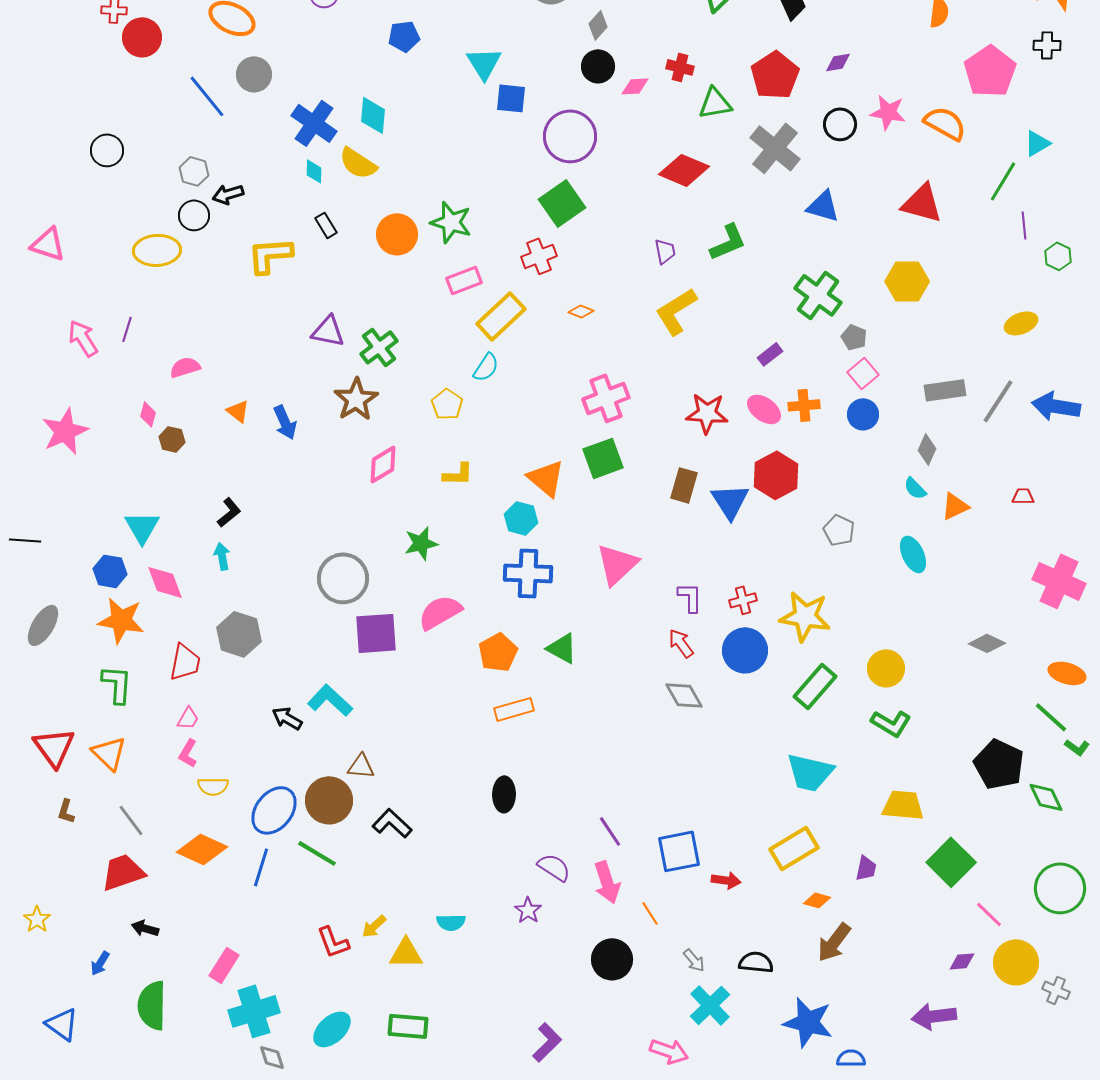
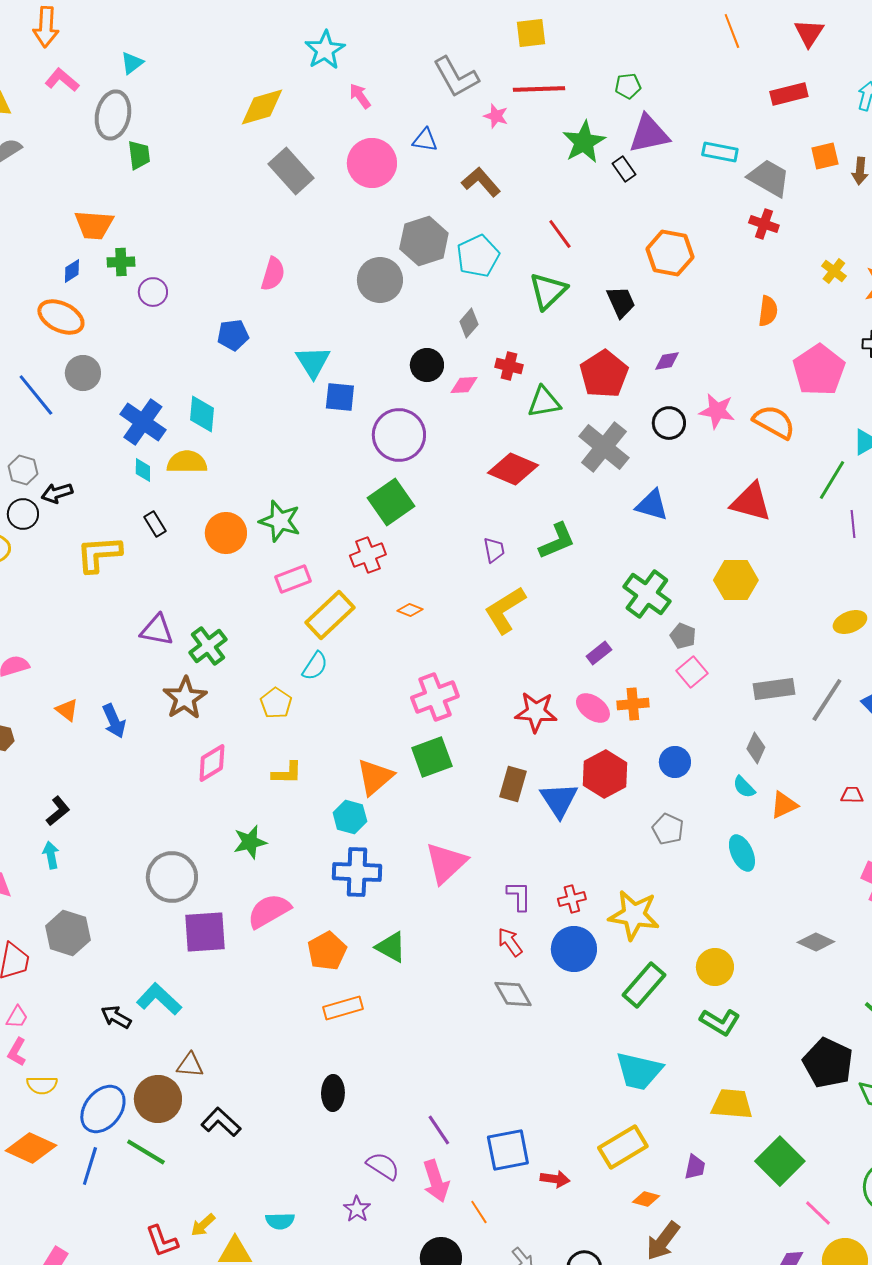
gray diamond: (598, 25) -> (469, 323), moved
yellow semicircle: (358, 163) -> (187, 462), turned 147
blue circle: (863, 414) -> (675, 762), moved
orange triangle: (546, 478) -> (375, 777), turned 39

